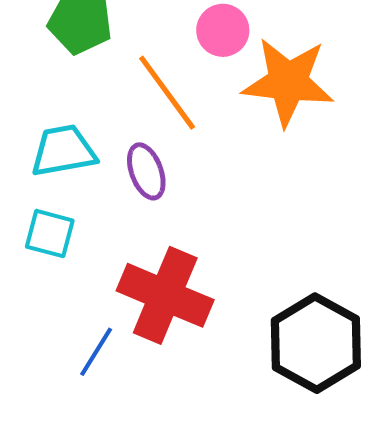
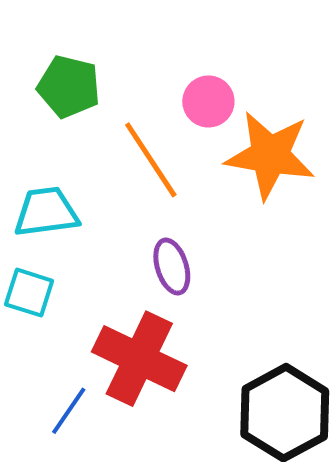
purple ellipse: (146, 171) -> (172, 267), moved

